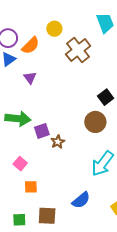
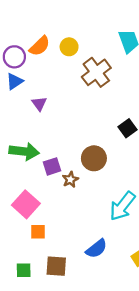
orange semicircle: (31, 45) -> (40, 46), moved
brown circle: (95, 122) -> (94, 158), moved
pink square: (20, 164) -> (26, 204), size x1.6

